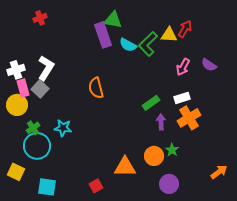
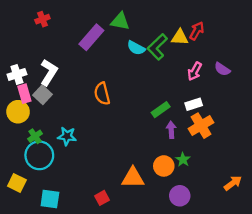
purple rectangle: (103, 35) -> (91, 37), moved, turned 60

